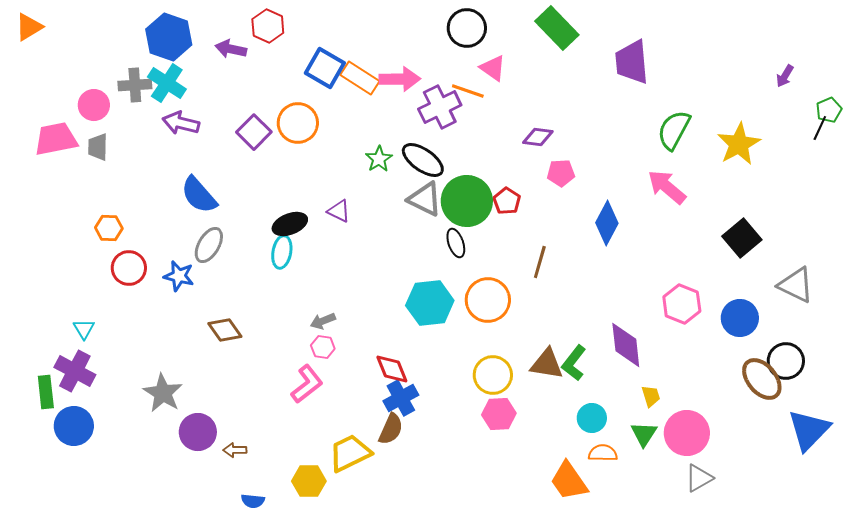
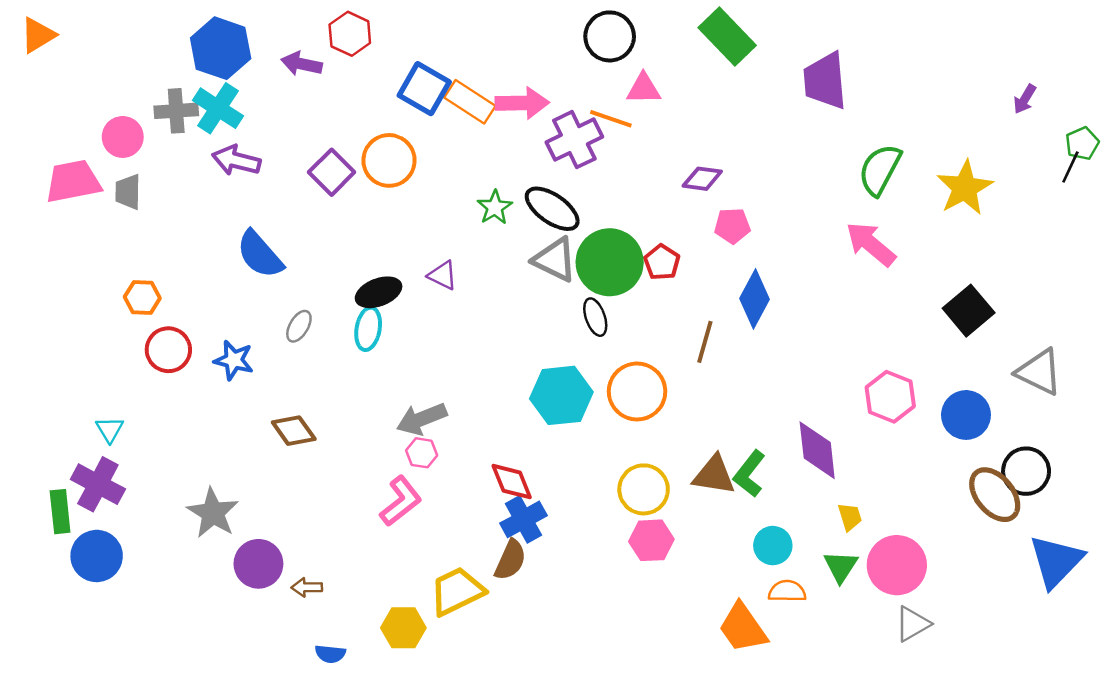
pink triangle: (493, 68) -> (644, 89), turned -36
blue diamond: (607, 223) -> (755, 299), moved
gray ellipse: (209, 245) -> (299, 326), moved, size x0.7
gray arrow: (323, 321) -> (422, 419), size x1.5

